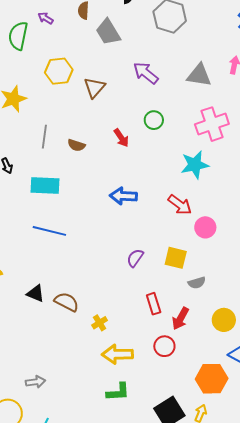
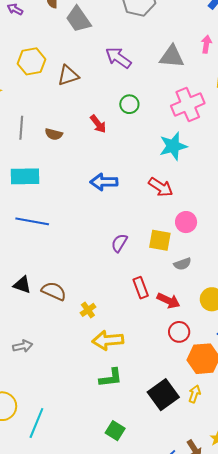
brown triangle: (94, 88) -> (68, 75), turned 35
pink circle: (205, 227) -> (186, 222), moved
red arrow: (180, 319) -> (168, 301), turned -90
red circle: (164, 346) -> (179, 332), moved
gray arrow: (36, 382) -> (23, 346), moved

